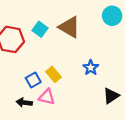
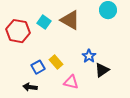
black triangle: (111, 96) -> (102, 70), moved
pink triangle: (47, 97) -> (71, 82), moved

